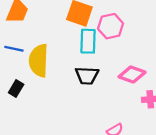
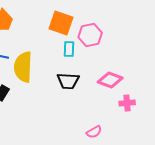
cyan rectangle: (88, 41) -> (69, 49), size x0.7

